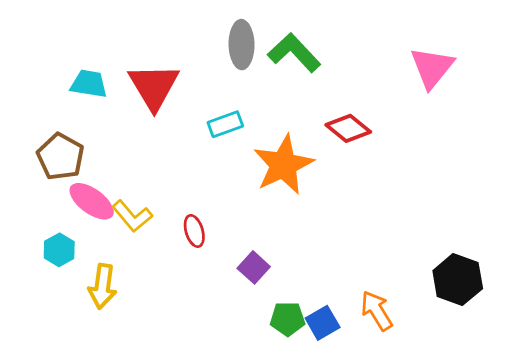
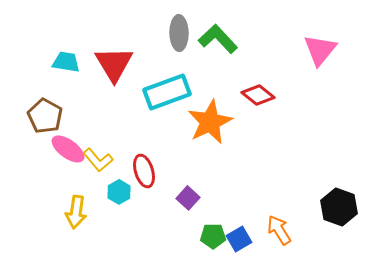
cyan rectangle: (225, 124) -> (167, 92), size x1.8
red ellipse: (194, 231) -> (144, 171), size x1.4
cyan hexagon: (59, 250) -> (119, 192), moved

